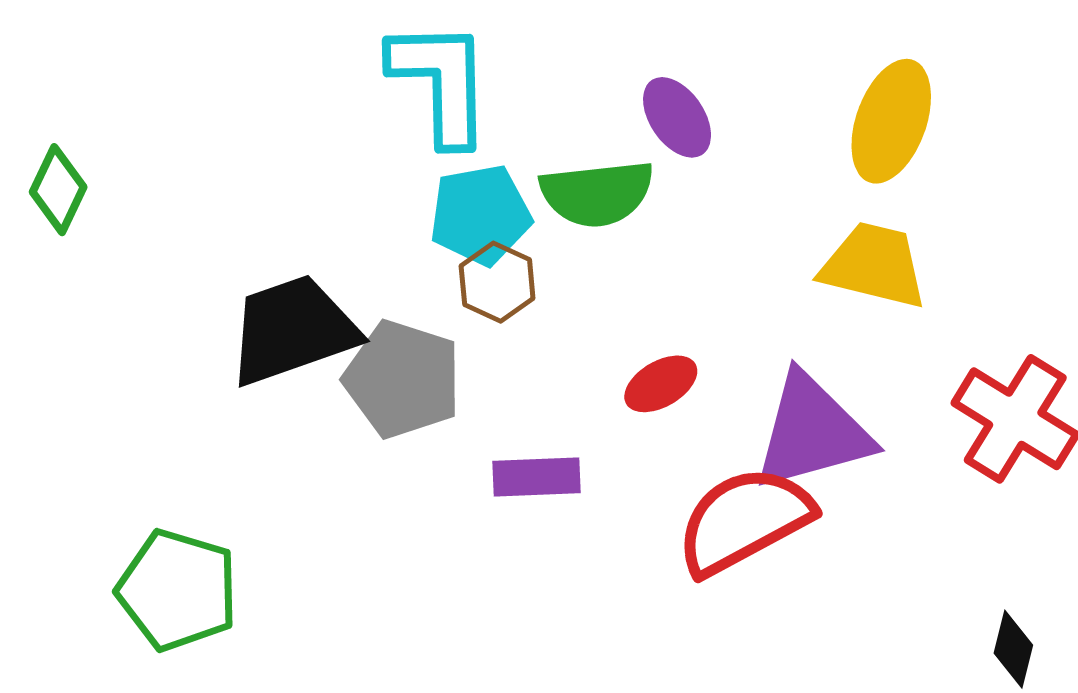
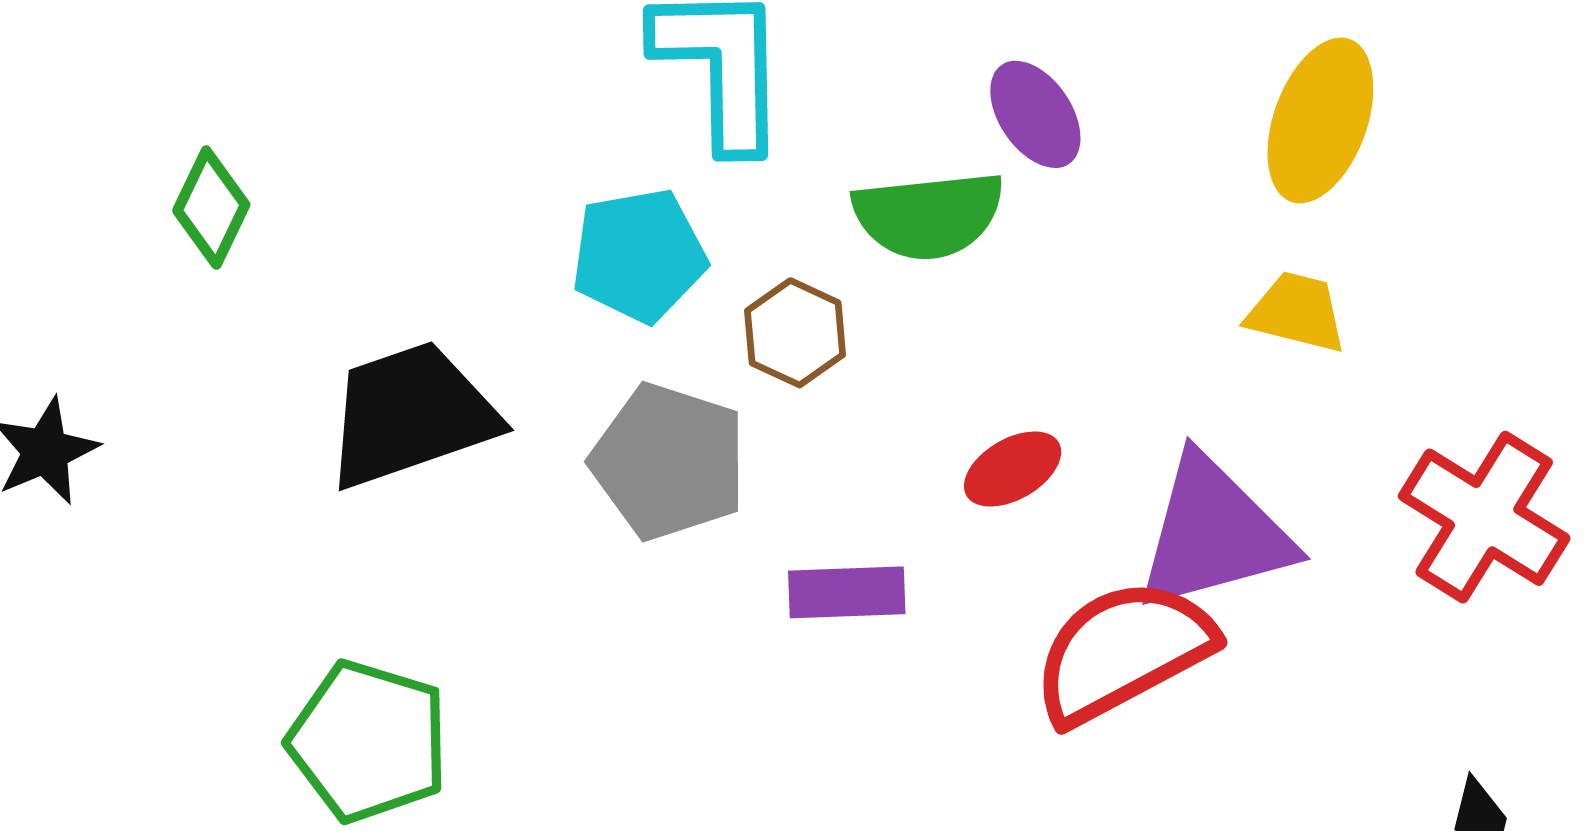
cyan pentagon: (480, 215) -> (639, 255), moved
yellow trapezoid: (874, 265) -> (1297, 312), size x0.7
black trapezoid: (293, 330) -> (411, 415), moved

